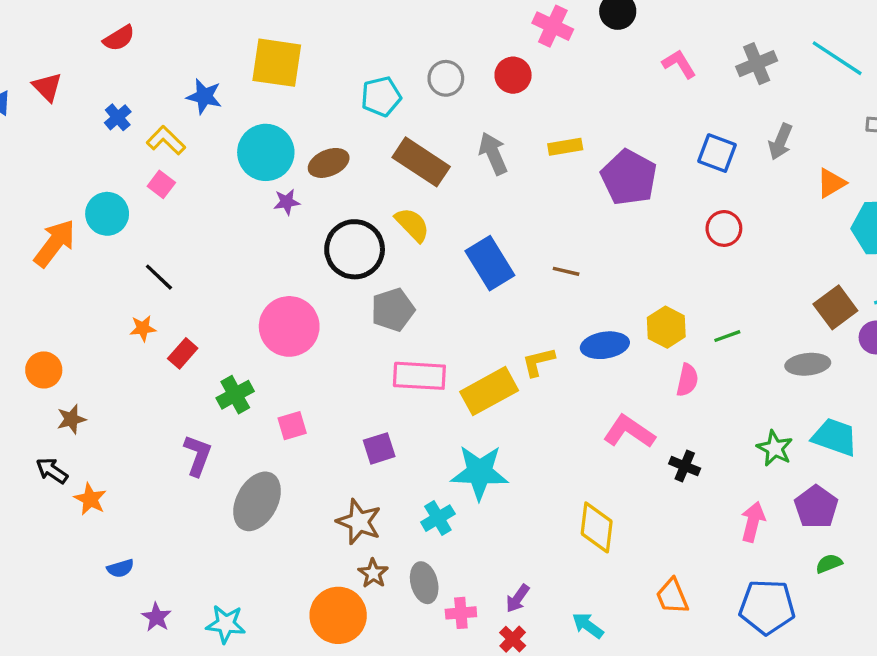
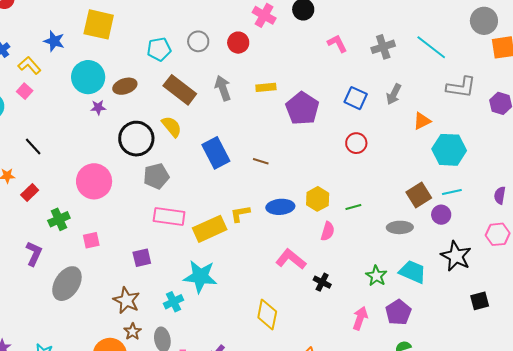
black line: (159, 277) -> (33, 146), moved

